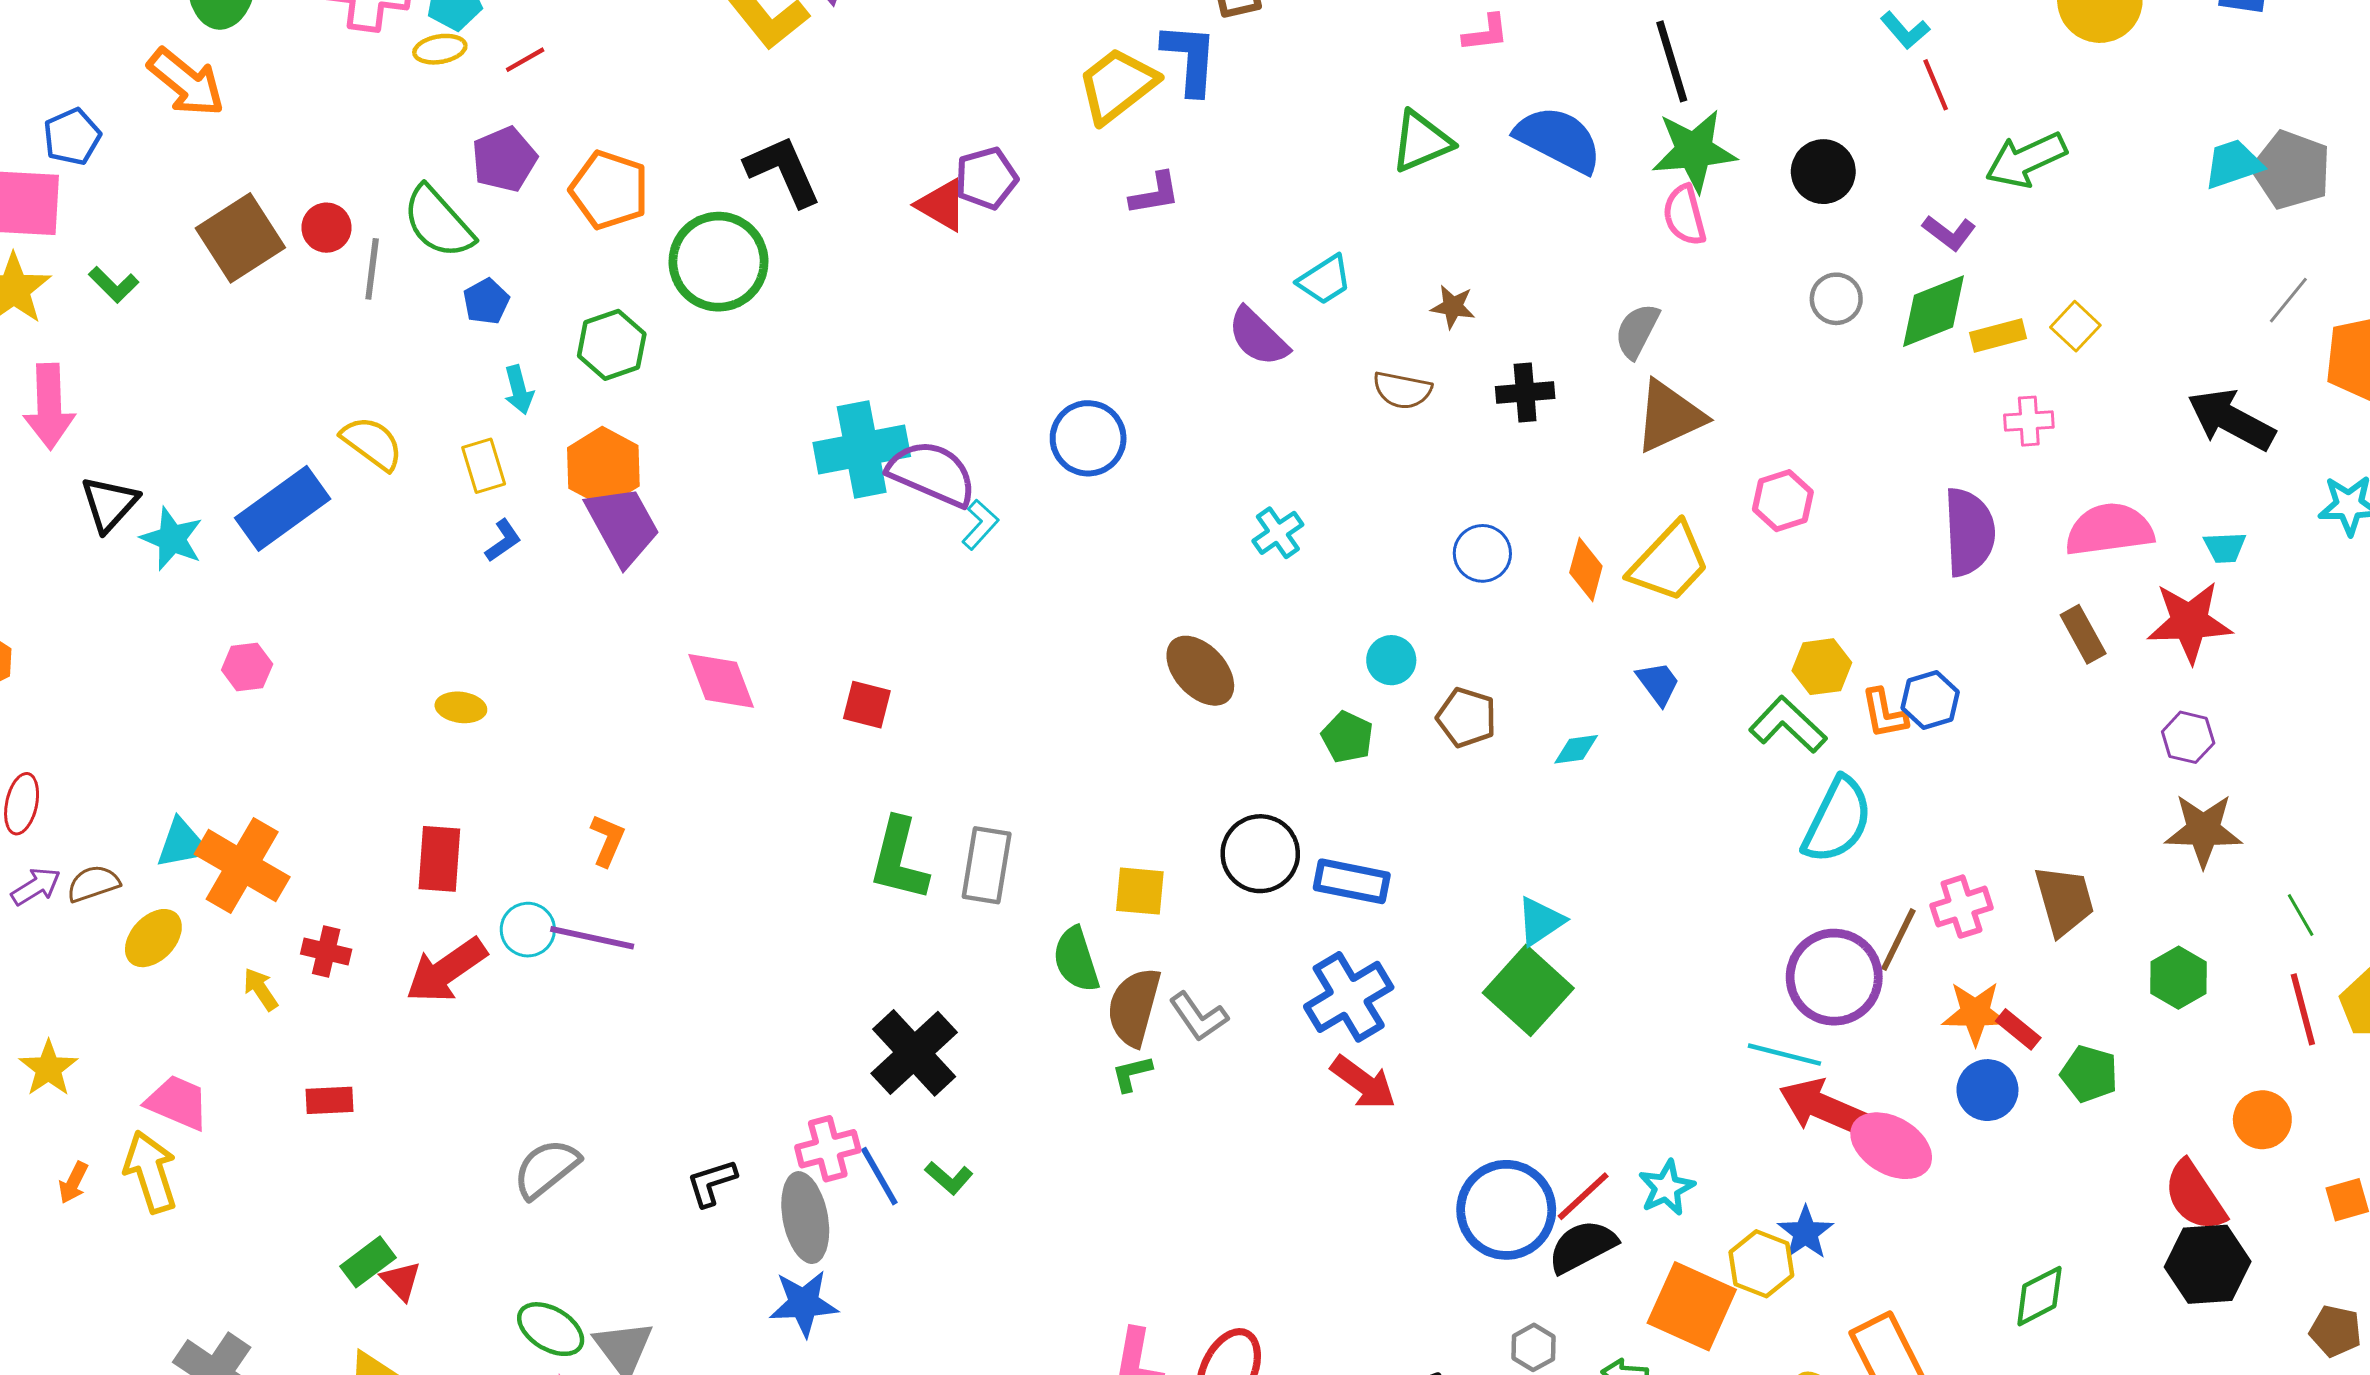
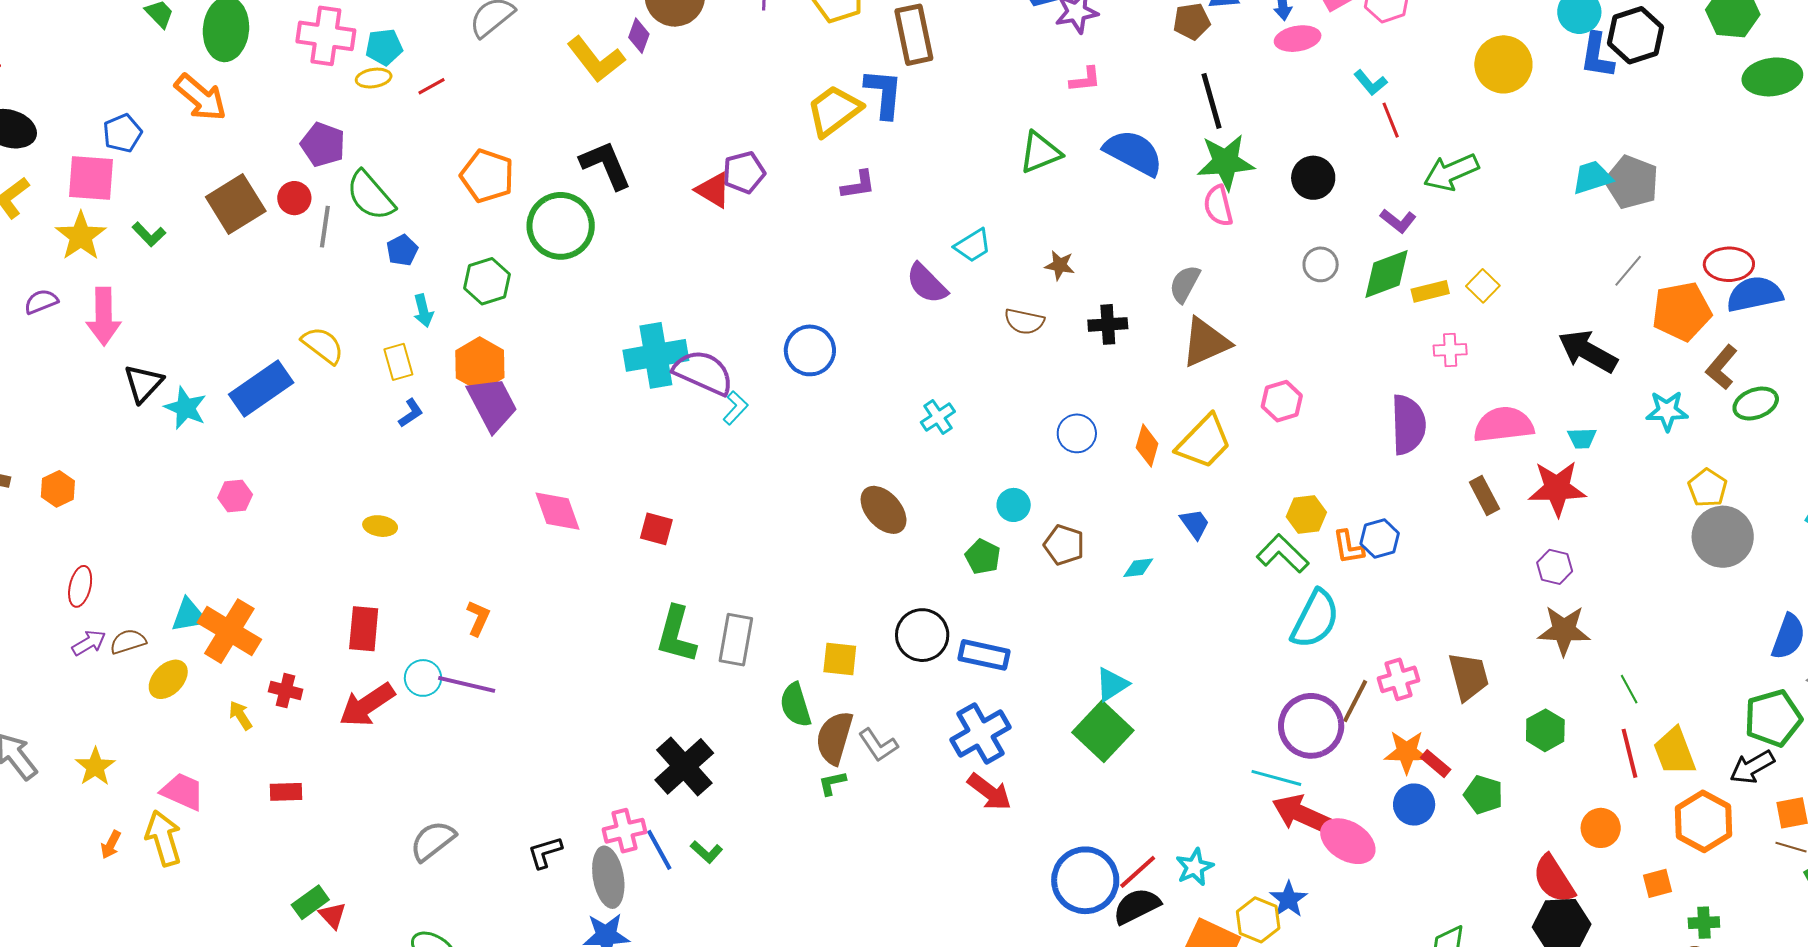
purple pentagon: (504, 159) -> (323, 144), moved, turned -30

